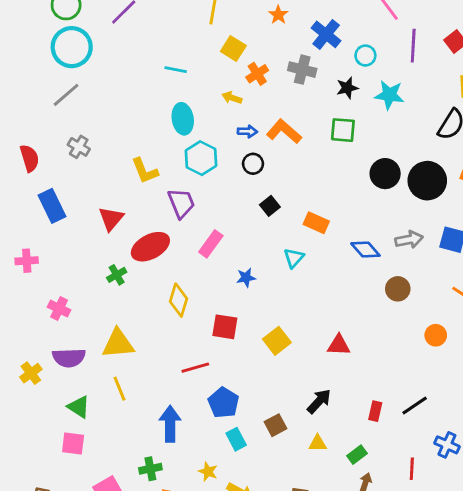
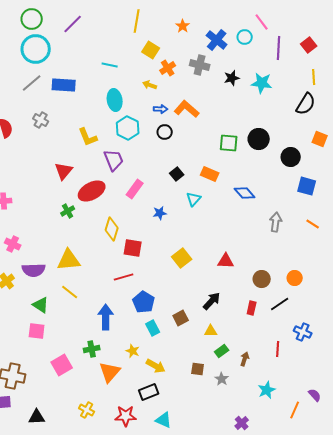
cyan circle: (365, 56) -> (245, 37), moved
green square: (343, 130) -> (229, 143), moved
black circle: (427, 181) -> (291, 157), moved, size x0.7
blue rectangle: (52, 206) -> (64, 85), moved, turned -60
black square: (270, 206) -> (177, 174), moved
gray arrow: (409, 240) -> (276, 222), moved, turned -72
brown circle: (398, 289) -> (262, 279), moved
pink cross: (59, 309) -> (13, 244), moved
red square: (225, 327) -> (133, 248), moved
orange circle: (436, 335) -> (295, 278), moved
yellow line: (119, 389) -> (70, 292), turned -30
green rectangle: (357, 455) -> (222, 351), moved

